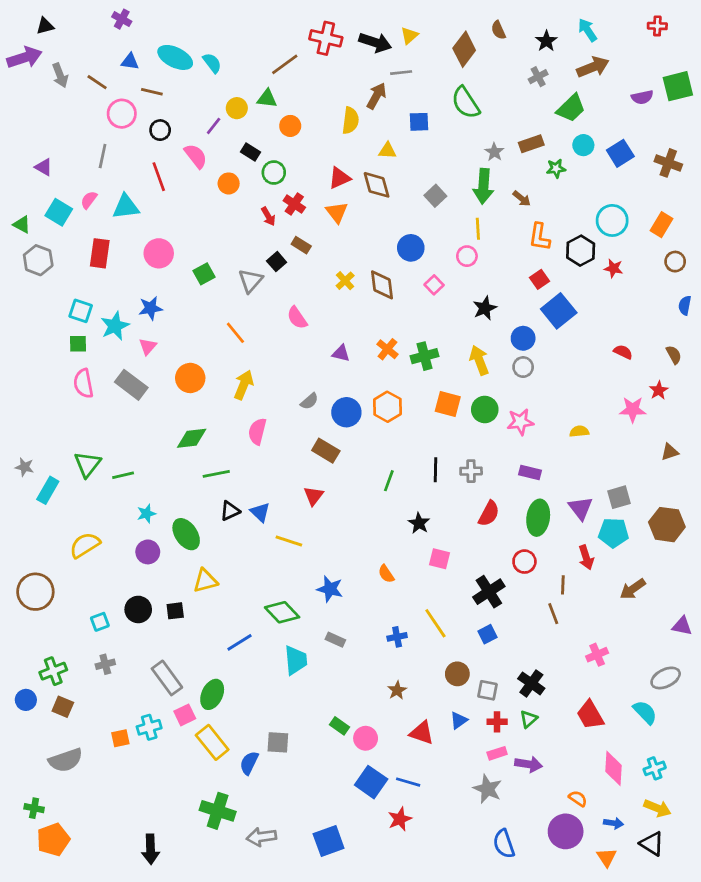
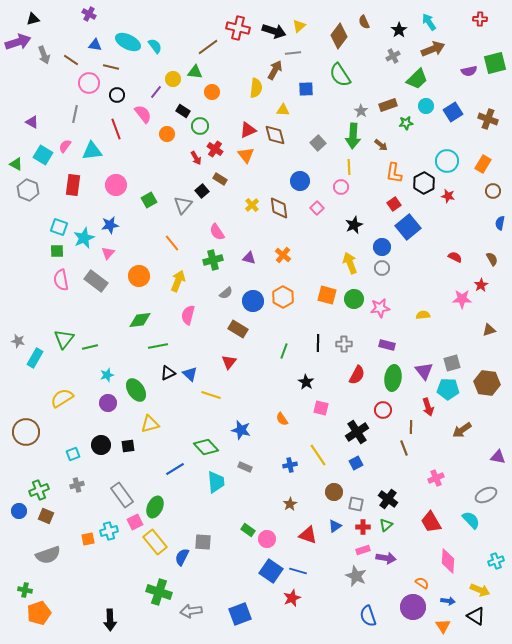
green cross: (424, 356) -> (213, 260), moved
cyan cross: (655, 768) -> (496, 561), moved

